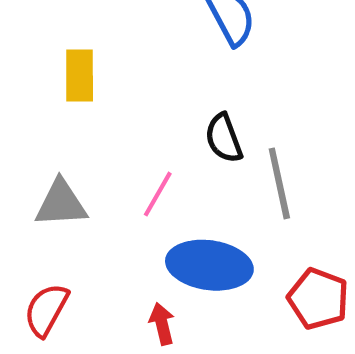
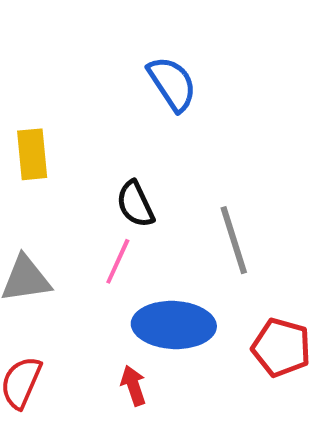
black semicircle: (224, 138) -> (135, 204), moved

